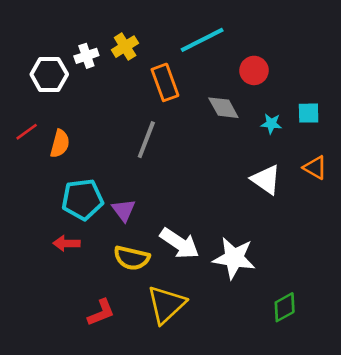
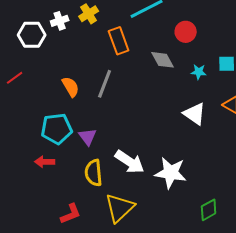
orange semicircle: (60, 144) -> (71, 87), moved, turned -45
yellow semicircle: (132, 258) -> (94, 173), turned 72

